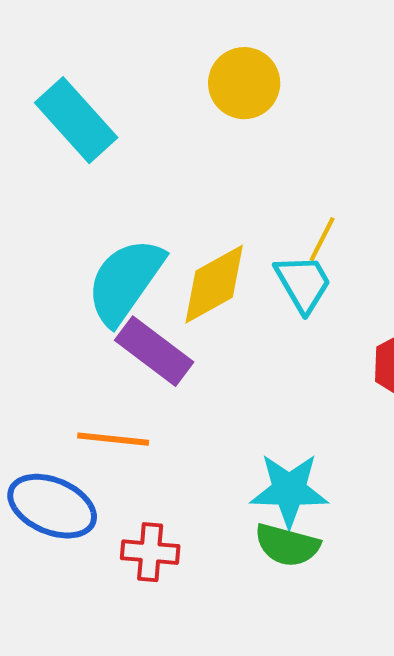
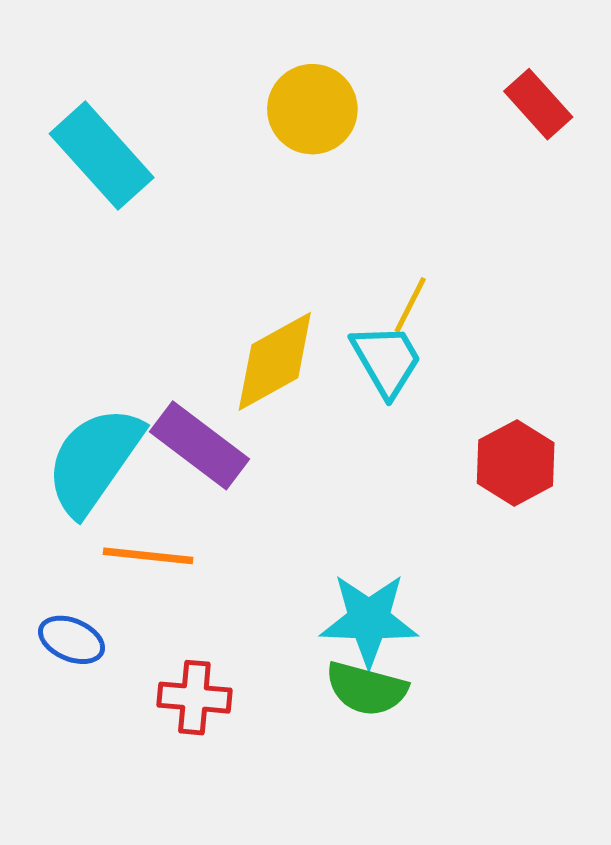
cyan semicircle: (125, 281) -> (94, 460), moved
blue ellipse: (52, 506) -> (72, 640), size x0.6

